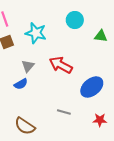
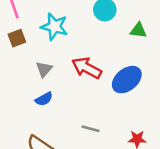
blue semicircle: (21, 84) -> (44, 99), moved
blue ellipse: (92, 87) -> (127, 80), moved

